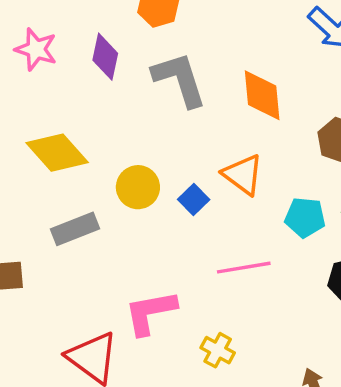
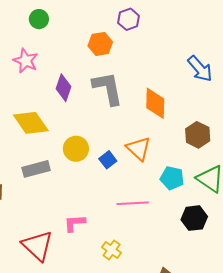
purple diamond: (105, 57) -> (64, 88), moved
pink L-shape: (150, 312) -> (75, 223), size x0.7

